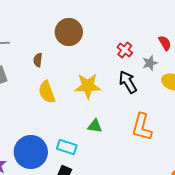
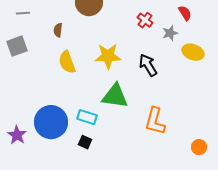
black arrow: (128, 82) -> (148, 65), moved
green triangle: (95, 126) -> (115, 96), size x1.8
orange L-shape: (142, 127) -> (155, 121), moved

